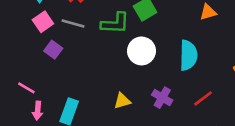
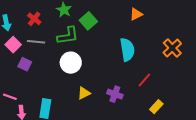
white circle: (141, 51) -> (71, 63), moved
purple cross: (162, 98) -> (115, 94), moved

